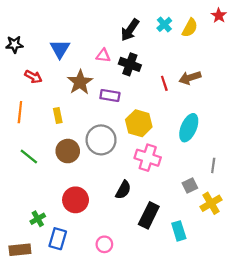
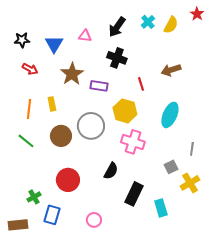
black star: (14, 44) -> (22, 40), moved
pink triangle: (103, 56) -> (85, 36), moved
red line: (164, 83) -> (141, 84), moved
orange line: (20, 112) -> (29, 109), moved

